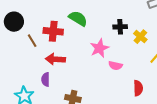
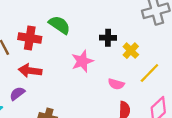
pink semicircle: (115, 66) -> (116, 84), moved
purple semicircle: (46, 79) -> (17, 94), turned 48

